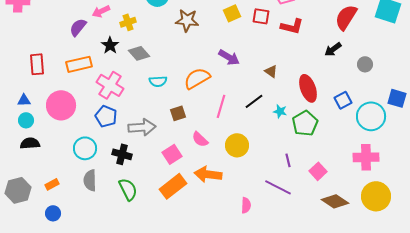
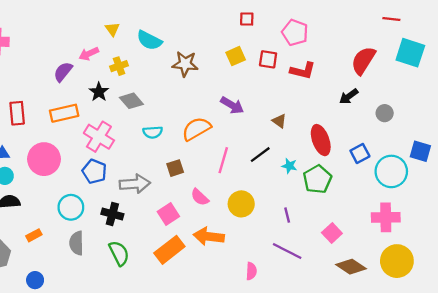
purple line: (288, 160) -> (287, 215), moved
orange rectangle: (52, 184) -> (34, 235), moved

